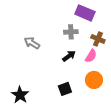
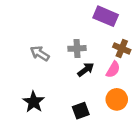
gray cross: (71, 32) -> (77, 48), moved
black star: (20, 95) -> (34, 102), moved

